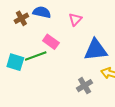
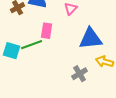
pink rectangle: (51, 42) -> (47, 31), turned 63

